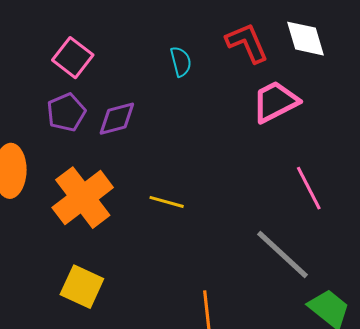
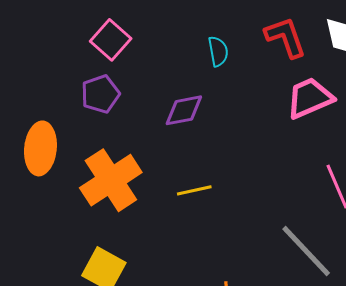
purple diamond: (117, 119) -> (184, 110), moved
yellow line: (167, 202) -> (194, 190), turned -32

